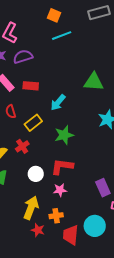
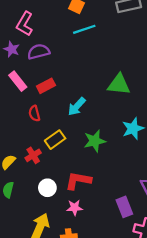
red rectangle: (31, 86) -> (46, 86), turned -35
red semicircle: (11, 112) -> (34, 113), moved
yellow rectangle: (33, 123) -> (55, 140), moved
green star: (64, 135) -> (95, 141), moved

